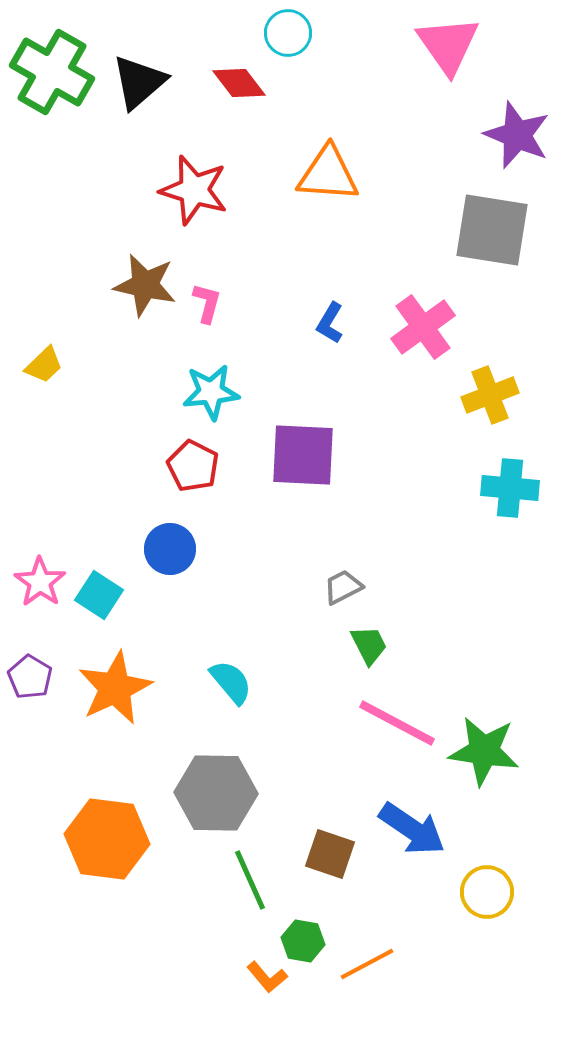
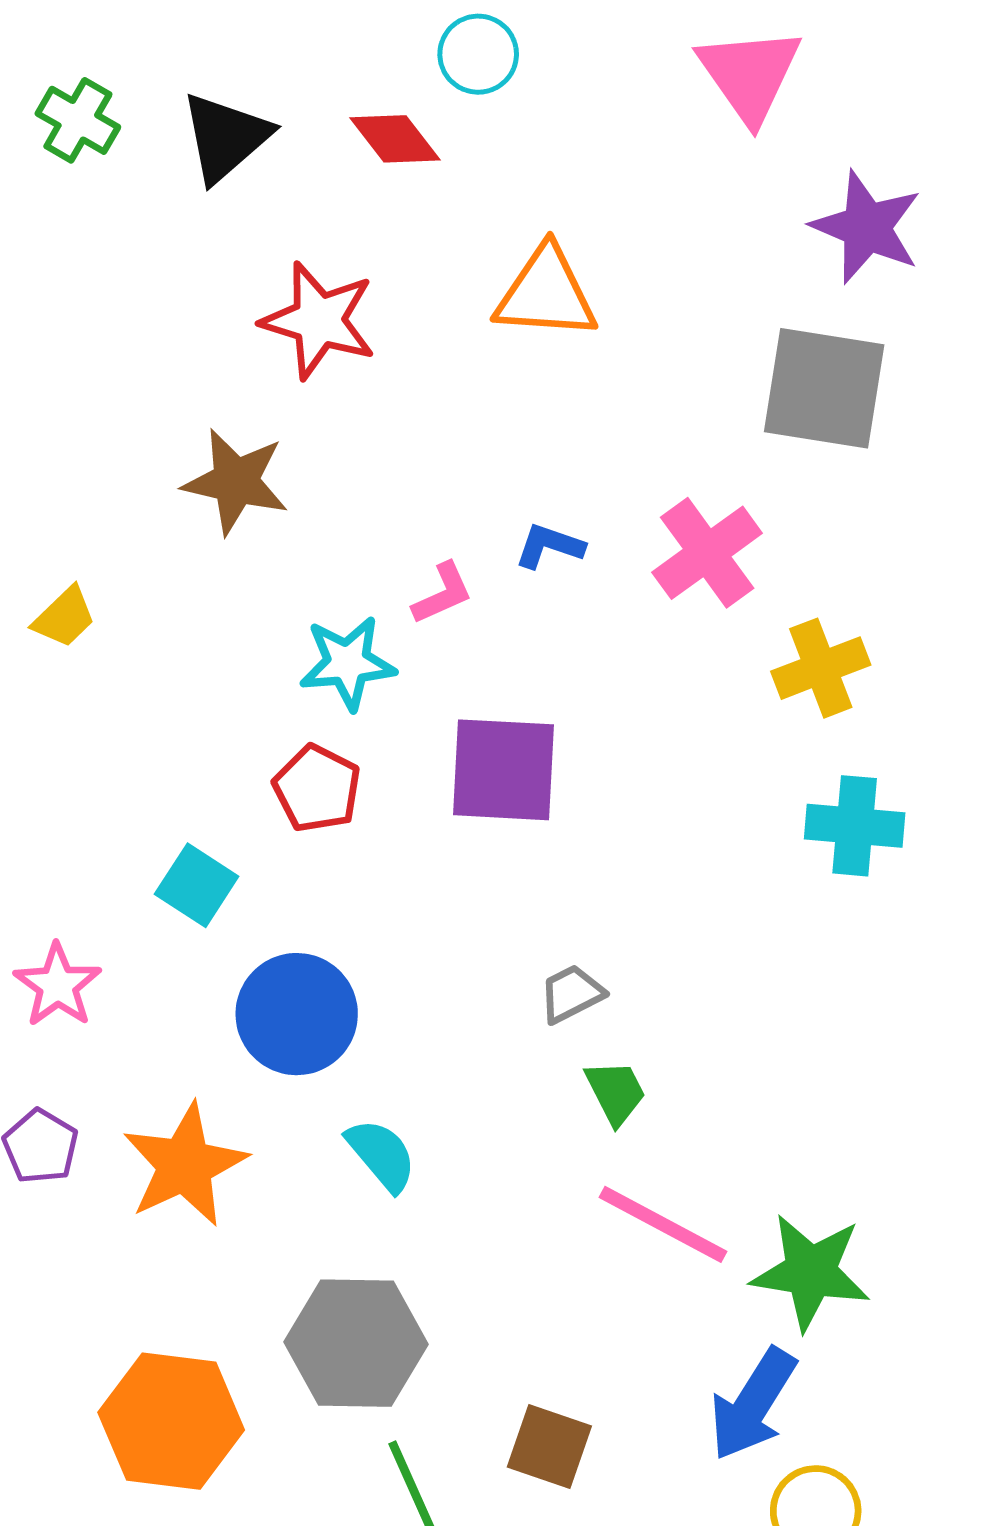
green cross: (52, 72) -> (78, 120), size x0.6
pink L-shape: (207, 303) -> (443, 593), moved, turned 51
blue L-shape: (330, 323) -> (549, 546), turned 78
blue circle: (170, 549) -> (297, 1014), moved, size x1.4
cyan square: (99, 595) -> (197, 885), moved
blue arrow: (412, 829) -> (753, 1404), moved, turned 88

